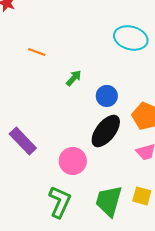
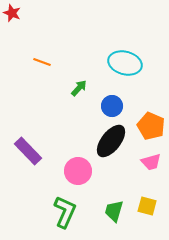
cyan ellipse: (131, 38) -> (125, 63), moved
green trapezoid: (109, 201) -> (114, 211), size x0.7

